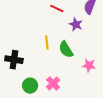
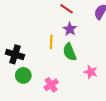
purple star: (76, 24) -> (70, 29), moved
green circle: (30, 86) -> (23, 75), moved

